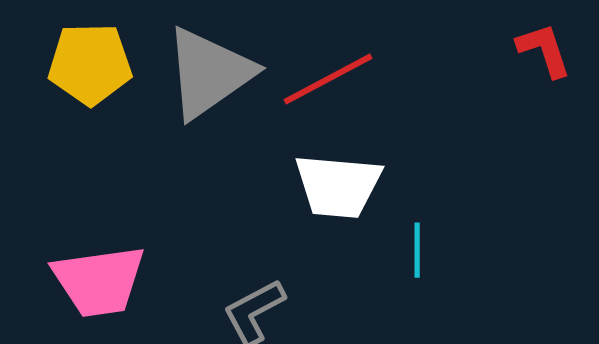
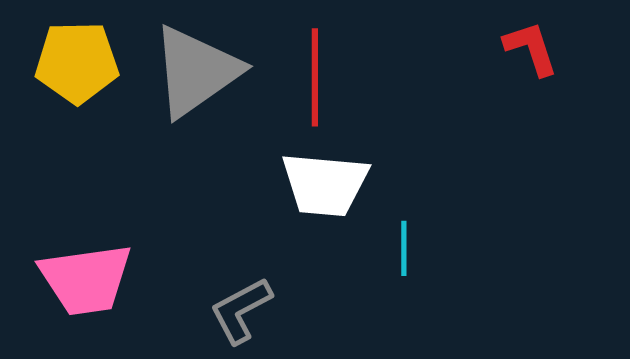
red line: (328, 79) -> (315, 77), turned -62

